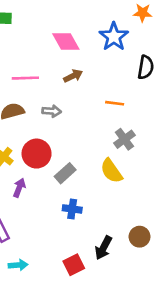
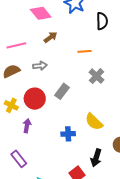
yellow semicircle: (111, 171) -> (94, 122), moved
gray rectangle: (65, 173) -> (62, 91), moved

